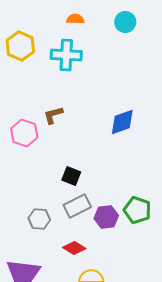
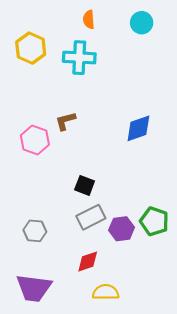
orange semicircle: (75, 19) -> (89, 20), turned -96
gray hexagon: (39, 219) -> (35, 231), moved
red diamond: (74, 248) -> (88, 262), turned -50

